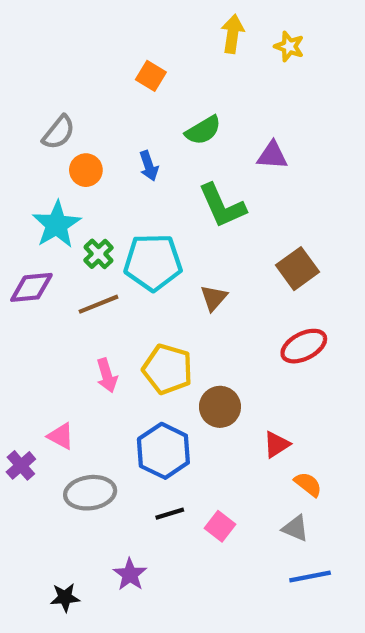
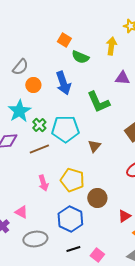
yellow arrow: (233, 34) -> (111, 46), moved
green semicircle: (203, 130) -> (80, 57), moved, turned 54
blue arrow: (149, 166) -> (63, 83), size x1.6

